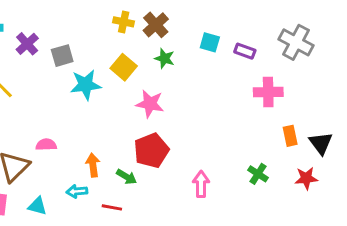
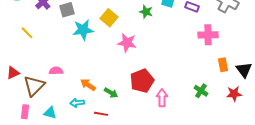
green star: (165, 58) -> (146, 12), moved
red pentagon: (151, 150) -> (142, 81), moved
orange arrow: (93, 165) -> (88, 85), turned -49

